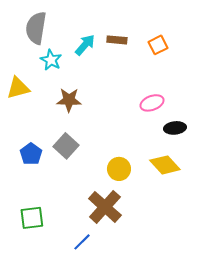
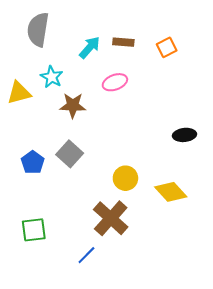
cyan star: (51, 60) -> (52, 77), moved
pink ellipse: (152, 103) -> (115, 82), moved
yellow diamond: (165, 165) -> (171, 192), moved

